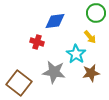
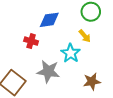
brown star: (91, 73) -> (92, 82), moved

